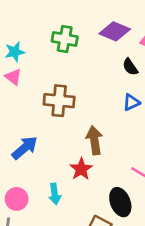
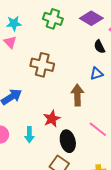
brown arrow: (94, 140) -> (77, 95), moved
black ellipse: (120, 202) -> (68, 141), moved

